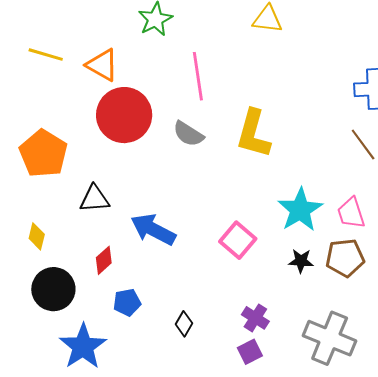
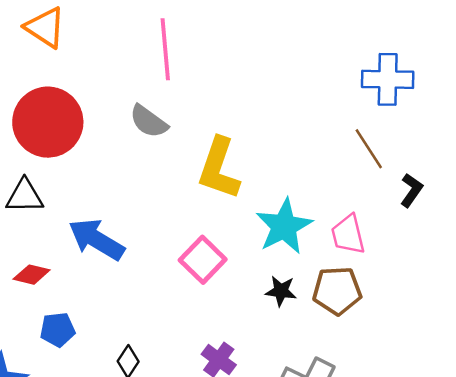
red circle: (124, 115) -> (48, 122), moved
yellow L-shape: (253, 134) -> (219, 168), moved
red diamond: (104, 260) -> (32, 275), turned 52

